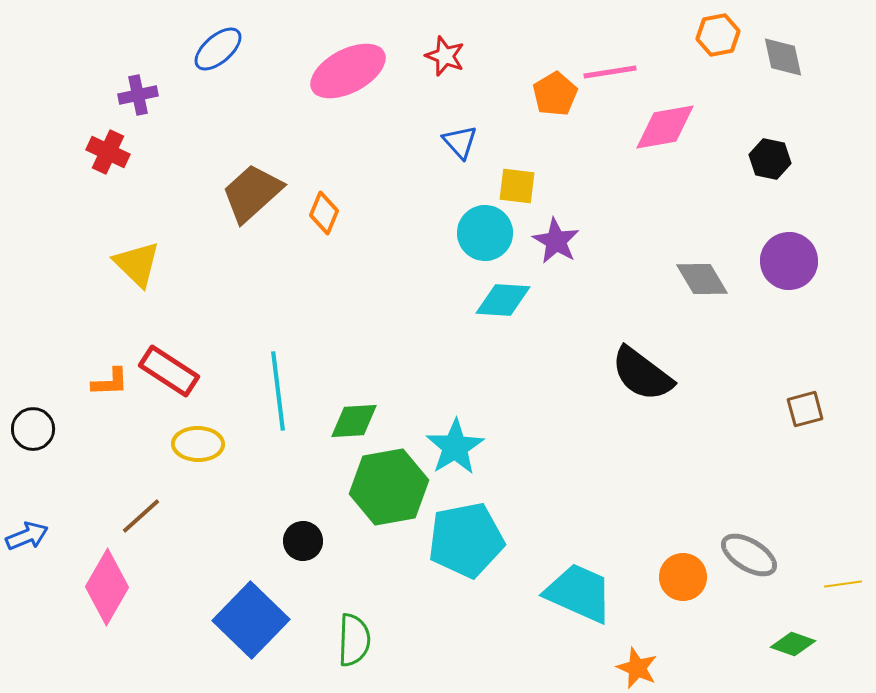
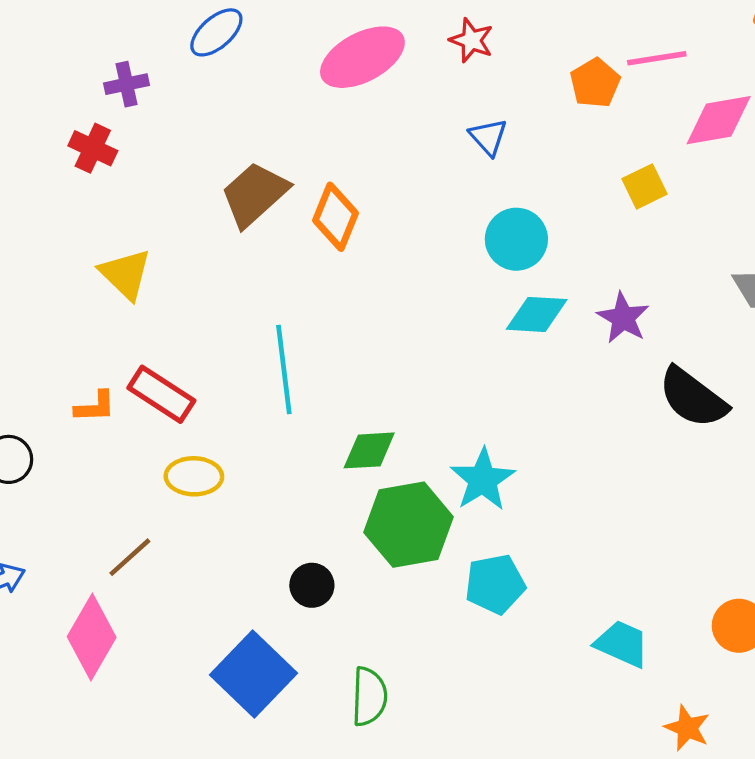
yellow square: (517, 186) -> (644, 186), moved, turned -33
orange diamond: (324, 213) -> (335, 217), size x1.4
purple star: (556, 241) -> (623, 318), moved
cyan line: (278, 391) -> (284, 370), moved
cyan pentagon: (466, 540) -> (495, 584), size x0.7
cyan trapezoid: (579, 593) -> (622, 644), size x0.7

